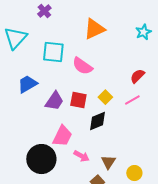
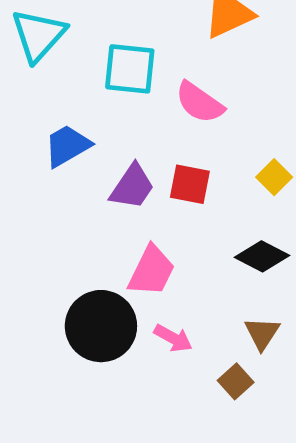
yellow square: (105, 97) -> (274, 177), moved
black diamond: (97, 121) -> (262, 256), moved, turned 50
pink arrow: (81, 156) -> (173, 338), moved

